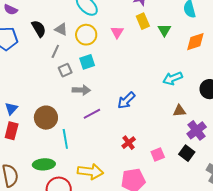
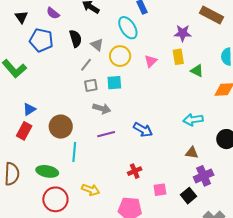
green triangle: (164, 30) -> (197, 71), turned -48
blue arrow: (126, 100) -> (143, 130), turned -120
yellow arrow: (90, 172) -> (91, 190), size x0.7

